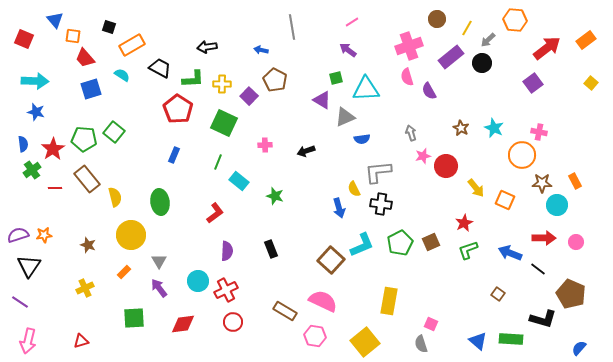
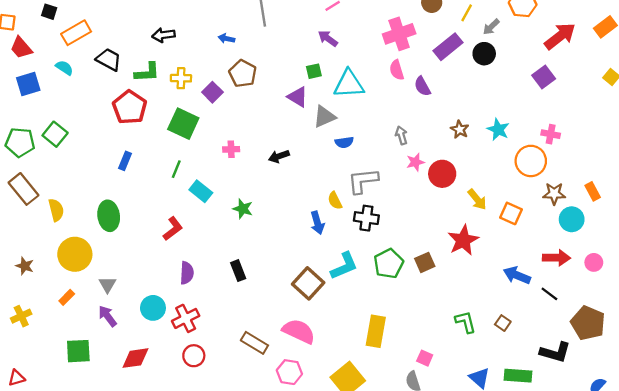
red star: (464, 223) -> (463, 240), size x1.5
green L-shape: (468, 250) -> (466, 322), moved, turned 95

